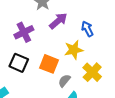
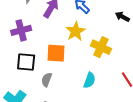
purple cross: (24, 32) -> (21, 30), turned 30
gray semicircle: (64, 81) -> (47, 80), moved

